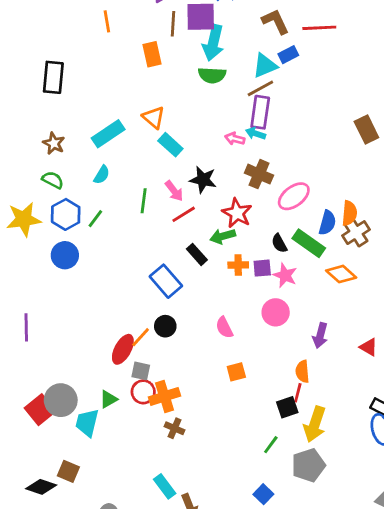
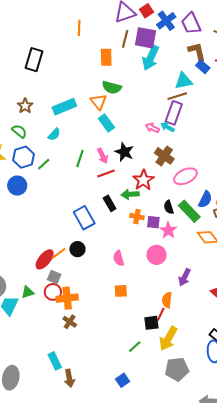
blue rectangle: (288, 55) -> (203, 67), moved, turned 56
green semicircle: (212, 75) -> (112, 87), moved
gray pentagon: (308, 465) -> (177, 369), moved

